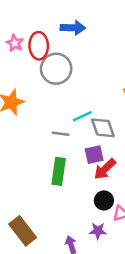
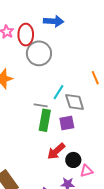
cyan line: (82, 116) -> (58, 92), turned -35
red arrow: (105, 169) -> (56, 151), moved
green rectangle: (59, 171) -> (45, 120), moved

